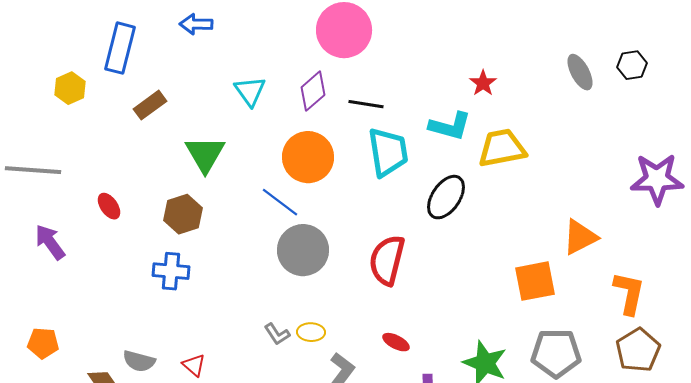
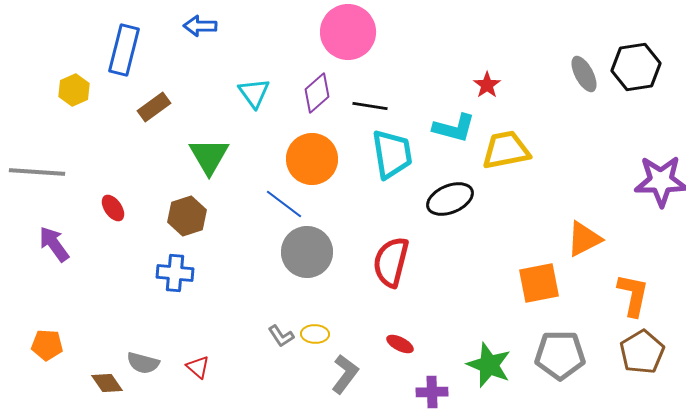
black hexagon: (632, 65) -> (636, 67), size x1.6
black ellipse: (446, 197) -> (450, 199), turned 33

